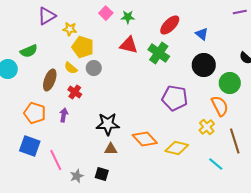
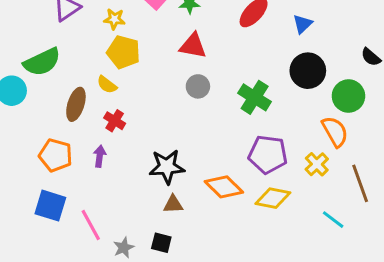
yellow star: (70, 29) -> (114, 19), moved
blue triangle: (202, 34) -> (303, 24), turned 40
green semicircle: (29, 51) -> (42, 62), size x1.4
green cross: (159, 53) -> (255, 97), moved
gray circle: (94, 68) -> (198, 86), moved
purple pentagon: (175, 98) -> (268, 154), moved

